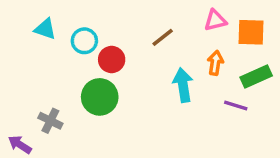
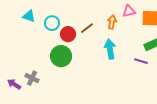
brown line: (163, 37) -> (87, 28), moved
orange arrow: (215, 63) -> (112, 22), moved
gray cross: (50, 121) -> (32, 78), moved

